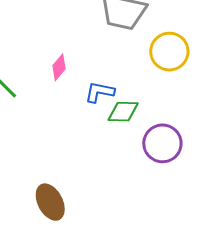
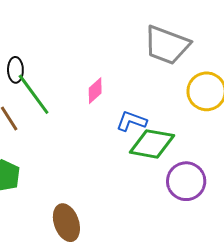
green diamond: (123, 112) -> (152, 144), size x1.4

